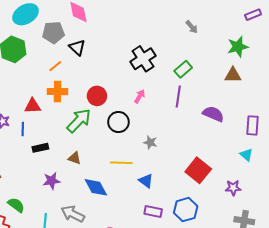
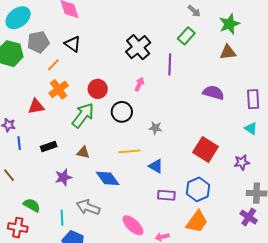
gray arrow: (192, 27) -> (194, 11), moved
gray pentagon: (53, 32) -> (38, 42), moved
green rectangle: (183, 69) -> (186, 36), moved
orange cross: (58, 92) -> (59, 89), turned -30
purple line: (178, 97) -> (170, 64), moved
blue line: (23, 129) -> (19, 143), moved

